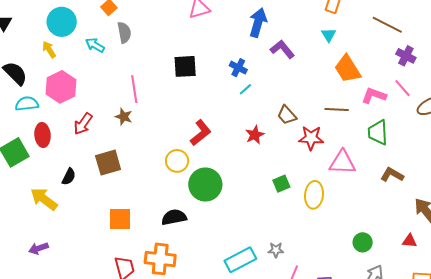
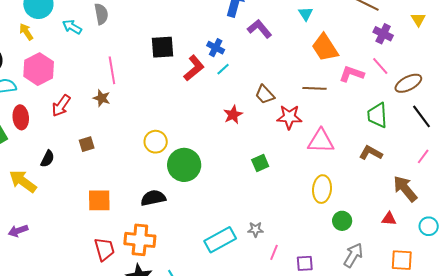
green trapezoid: (378, 132) -> (377, 115), moved
red L-shape: (201, 133) -> (194, 68), moved
brown square: (108, 163) -> (87, 144), size x0.6
yellow ellipse: (314, 195) -> (322, 189), moved

